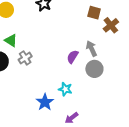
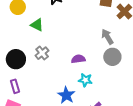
green triangle: (11, 40) -> (37, 25), moved
purple semicircle: (73, 57) -> (78, 59), moved, turned 56

